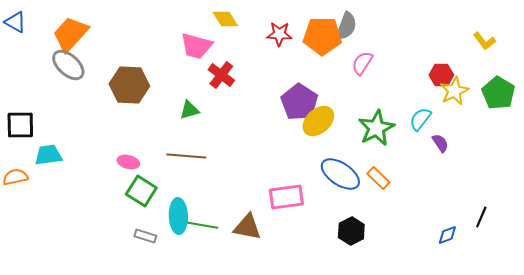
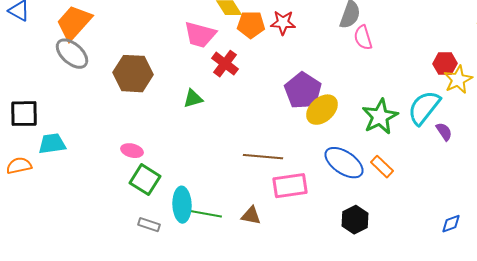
orange pentagon: (322, 36) -> (251, 25), moved, size x0.7
pink semicircle: (362, 63) -> (363, 38), moved, turned -50
cyan semicircle: (420, 119) -> (424, 108), size x1.5
brown line: (186, 156) -> (263, 157), moved
brown triangle: (247, 227) -> (251, 216), size x0.7

